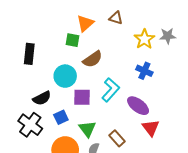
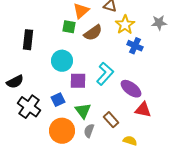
yellow star: (144, 39) -> (125, 25), moved
brown semicircle: (93, 59) -> (93, 33), moved
blue cross: (144, 71) -> (135, 46), moved
black semicircle: (42, 98) -> (15, 82), moved
red triangle: (151, 128) -> (143, 110), turned -42

